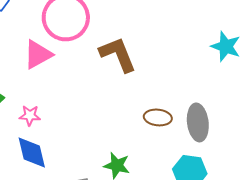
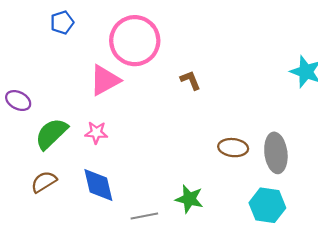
brown L-shape: (118, 54) -> (190, 80), size x0.5
pink star: (30, 115) -> (96, 133), moved

